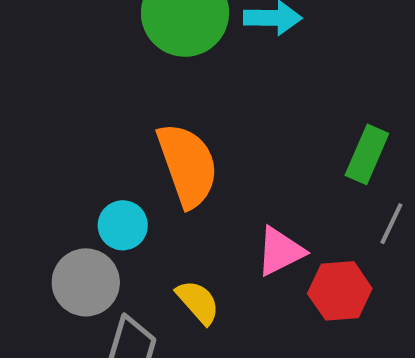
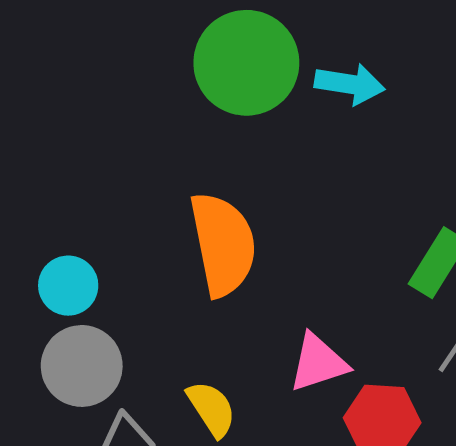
cyan circle: (123, 225) -> (68, 286), moved

